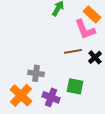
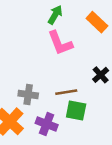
pink L-shape: (85, 29) -> (60, 43), moved
brown line: (73, 51) -> (66, 92), moved

